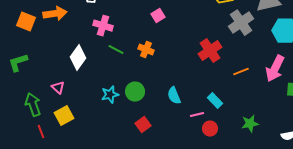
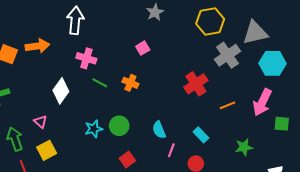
pink line: (197, 115) -> (171, 150), moved, turned -56
green star: (250, 124) -> (244, 147), moved

